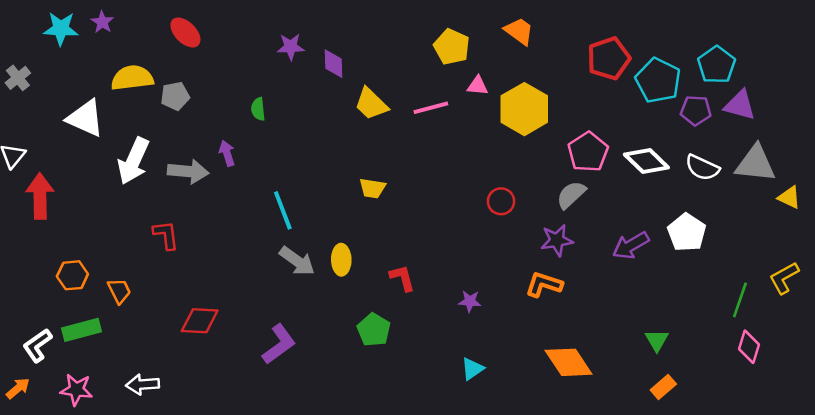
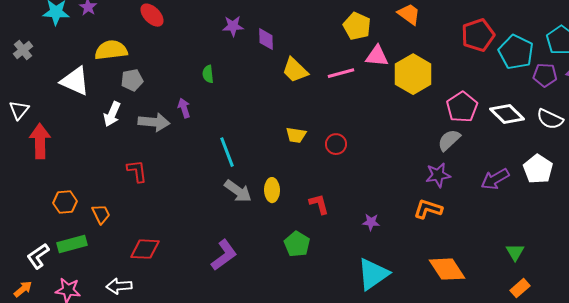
pink triangle: (478, 86) -> (377, 56), size x1.4
gray pentagon: (175, 96) -> (132, 80), moved
white arrow: (133, 161) -> (112, 114), size x0.7
red circle: (501, 201) -> (336, 144), moved
red diamond: (200, 321) -> (145, 249), moved
cyan triangle: (472, 369) -> (373, 274), size x1.8

